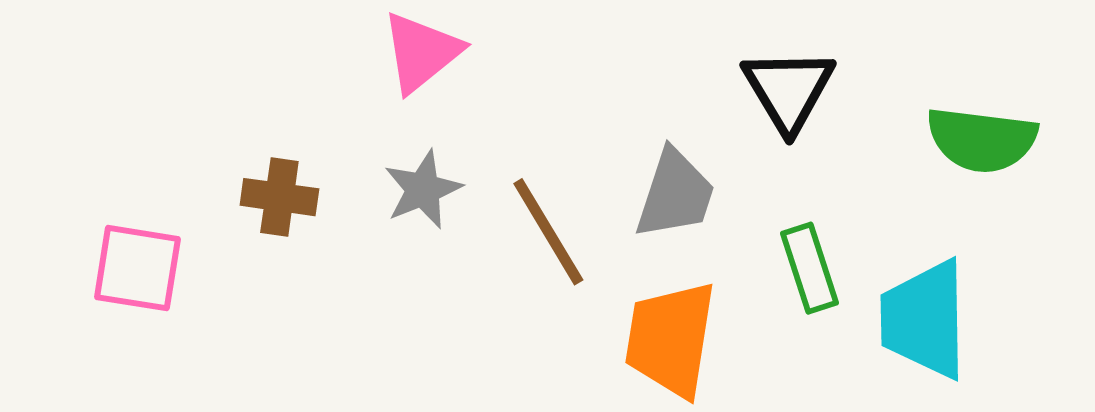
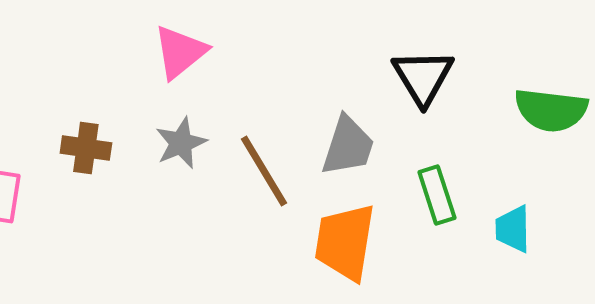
cyan trapezoid: (924, 319) -> (513, 229), size x0.6

